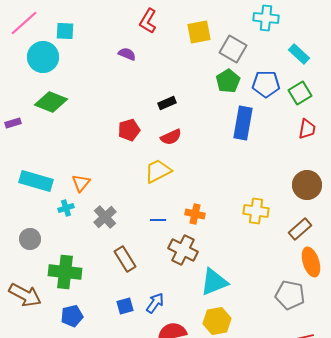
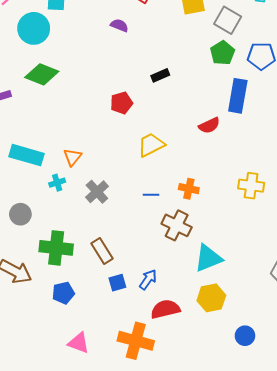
red semicircle: (171, 137) -> (209, 125), moved
brown rectangle: (125, 259) -> (102, 251), moved

